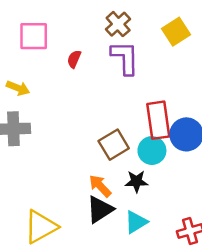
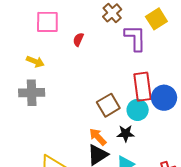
purple L-shape: (125, 58) -> (135, 38), moved

